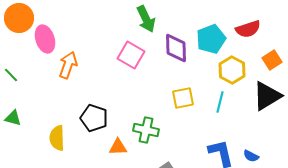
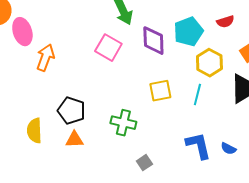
red semicircle: (248, 29) -> (225, 22), size x0.7
orange triangle: (118, 147) -> (74, 140), moved

